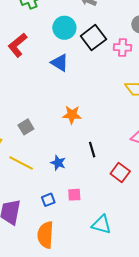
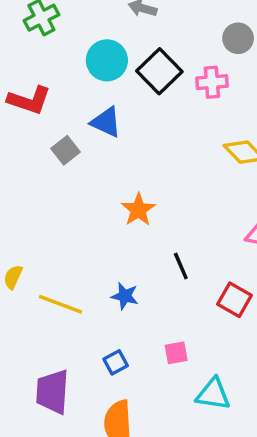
red L-shape: (18, 45) -> (29, 100), turned -115
orange star: (72, 115) -> (138, 210), turned -30
gray square: (26, 127) -> (66, 150), moved
pink square: (74, 195) -> (176, 353), moved

